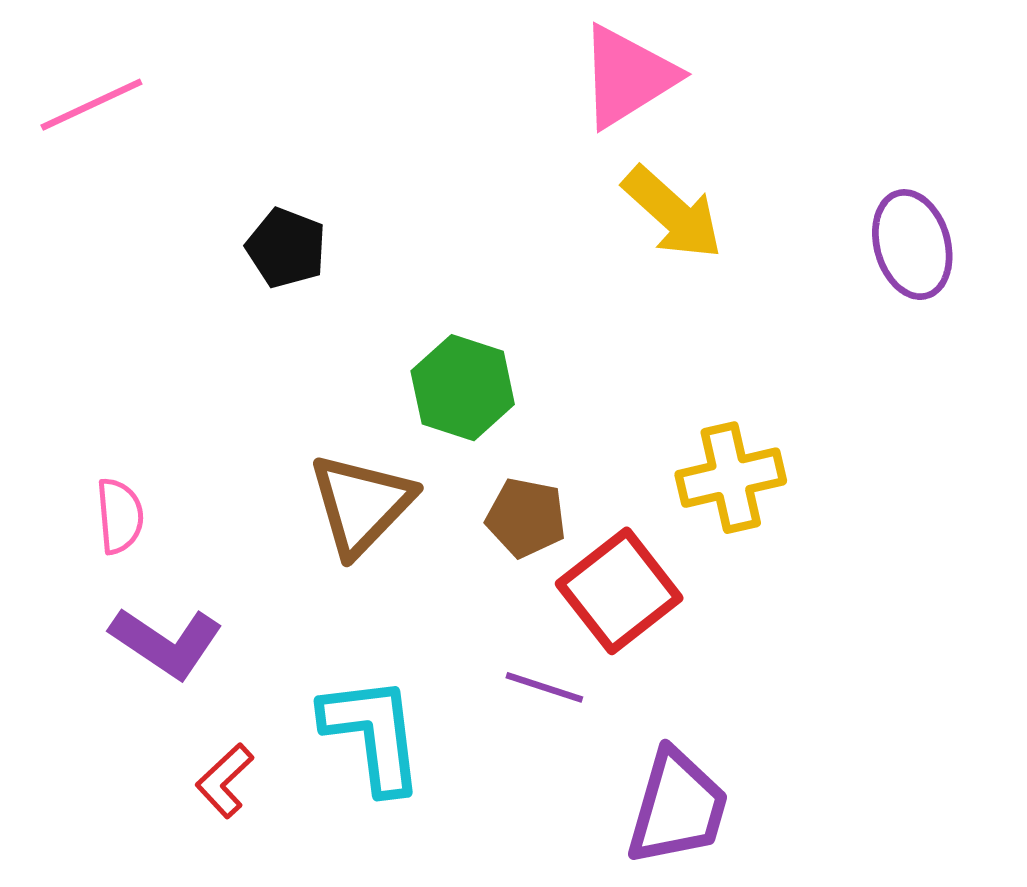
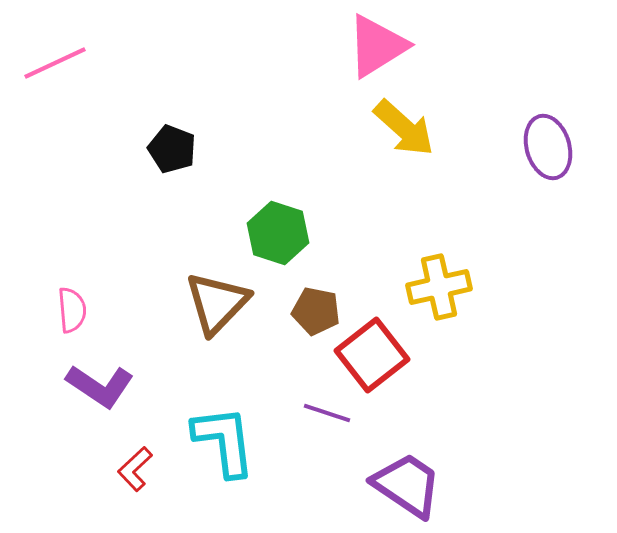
purple trapezoid: (678, 807) -> (407, 485), turned -72

